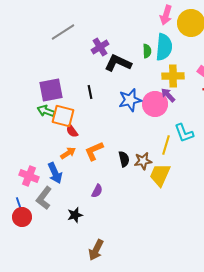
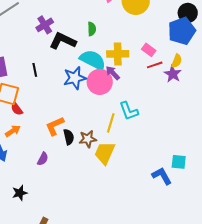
cyan semicircle: (164, 47) -> (93, 60), moved, turned -68
orange L-shape: (94, 151) -> (55, 126), moved
purple semicircle: (97, 191) -> (43, 159), moved

